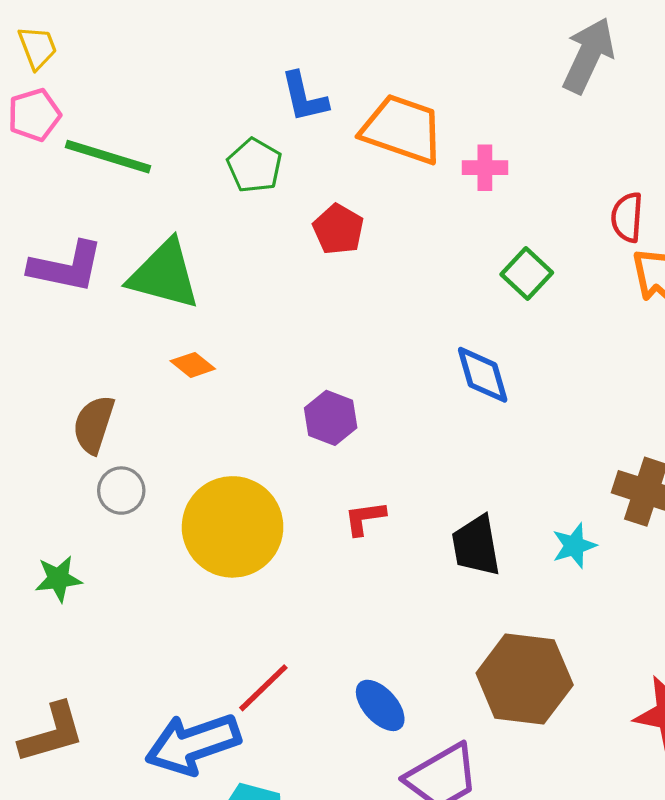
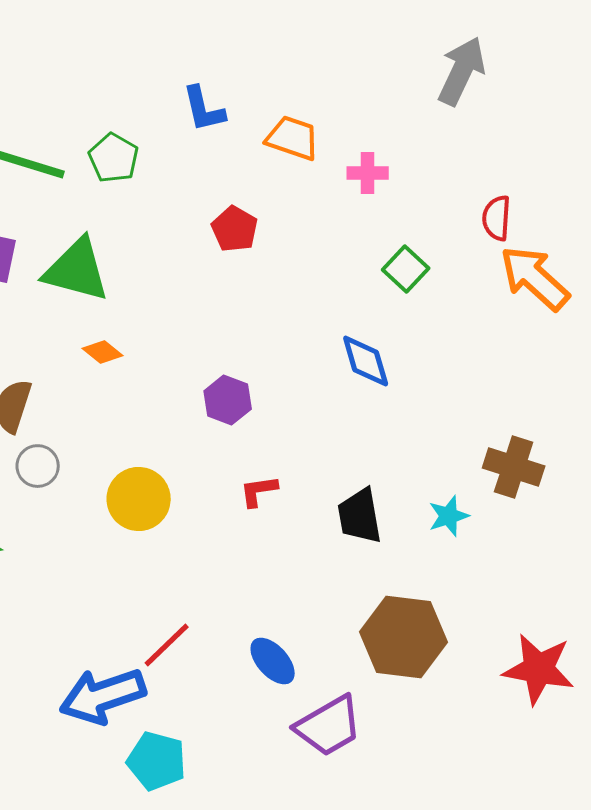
orange trapezoid: (402, 129) -> (293, 138), size x0.7
green pentagon: (255, 165) -> (114, 158), moved
yellow circle: (233, 527) -> (139, 499), size x0.7

